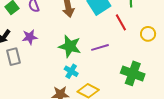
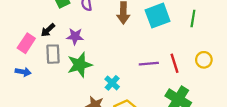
red line: (121, 22) -> (175, 63), moved
green star: (70, 46) -> (80, 65), moved, turned 30

